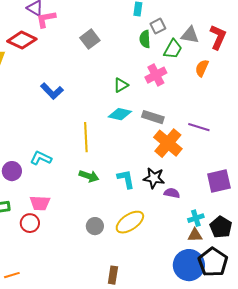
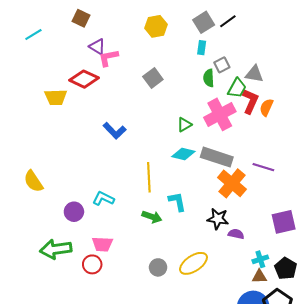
red L-shape: (218, 37) -> (250, 101), moved
pink cross: (156, 75) -> (220, 114), size x1.4
gray rectangle: (153, 117) -> (217, 157), size x1.4
cyan L-shape: (126, 179) -> (177, 202), moved

